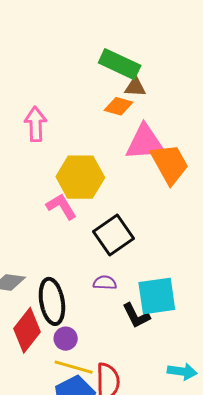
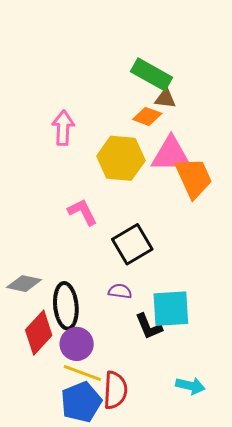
yellow hexagon: (80, 177) -> (121, 158), moved
purple circle: (66, 339) -> (77, 344), size x1.4

